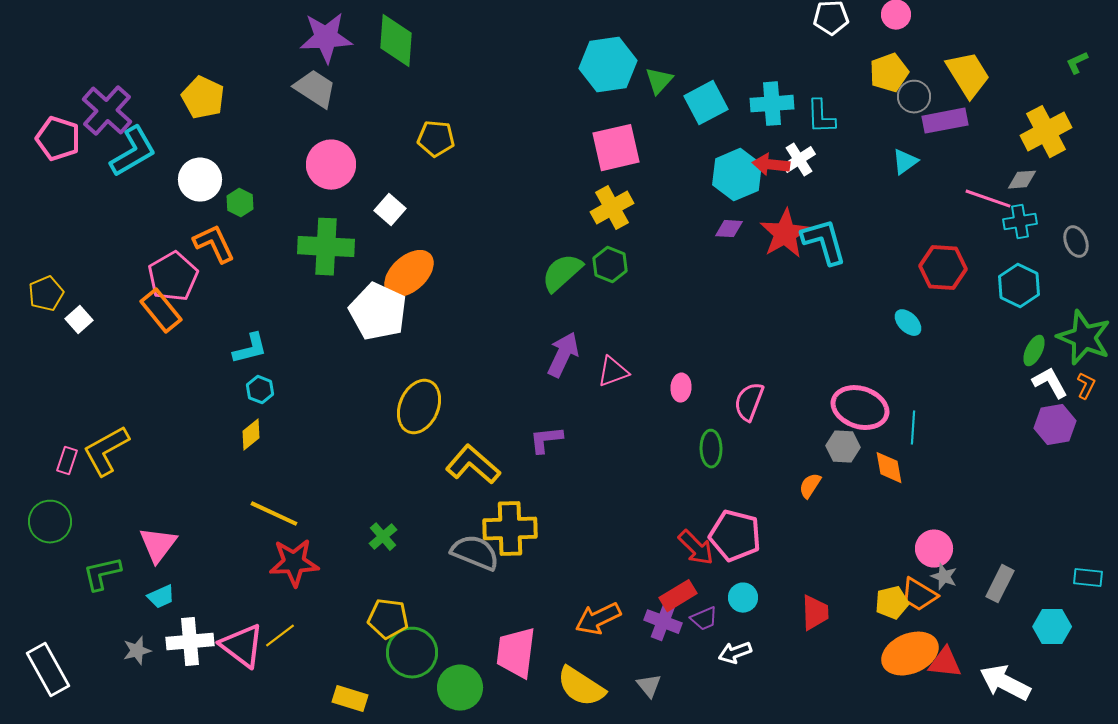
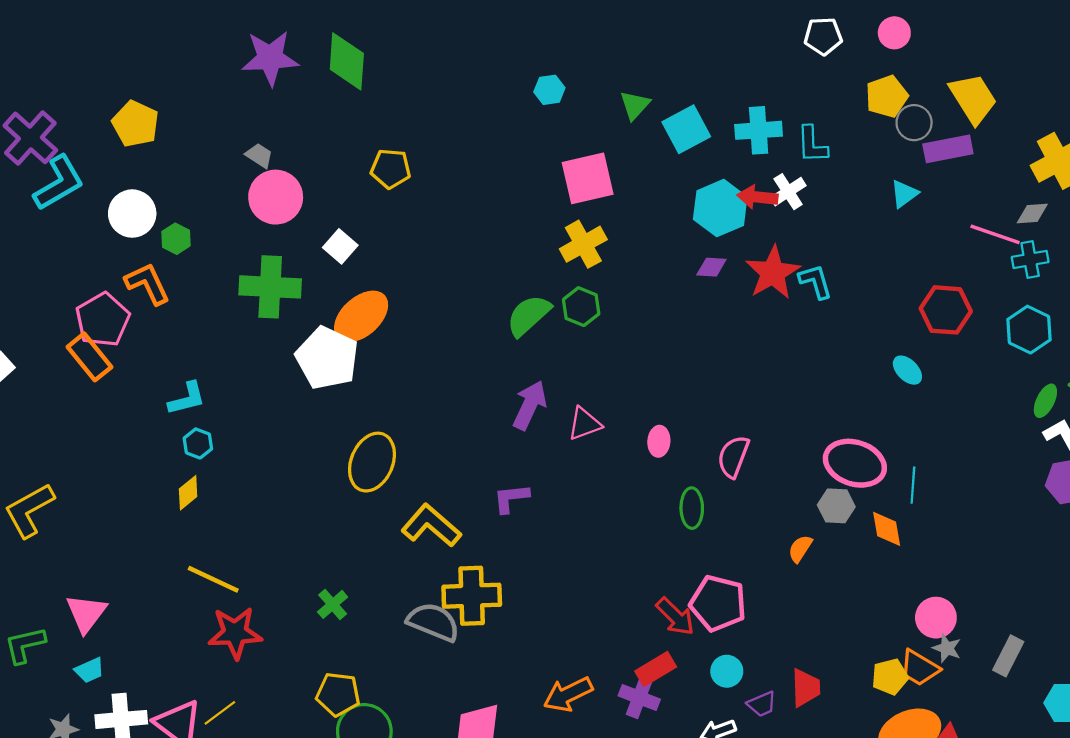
cyan hexagon: (608, 65) -> (549, 90), moved, size x0.5
gray trapezoid: (315, 89) -> (259, 155), moved, size x0.6
cyan L-shape: (824, 242) -> (815, 281), size x0.7
purple trapezoid: (704, 619) -> (762, 704), moved

